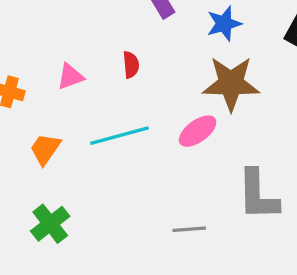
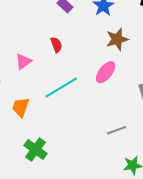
brown star: (231, 83) -> (117, 39), size x0.7

